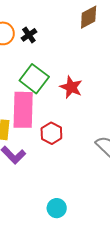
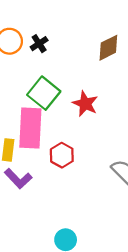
brown diamond: (89, 17) -> (108, 48), moved

